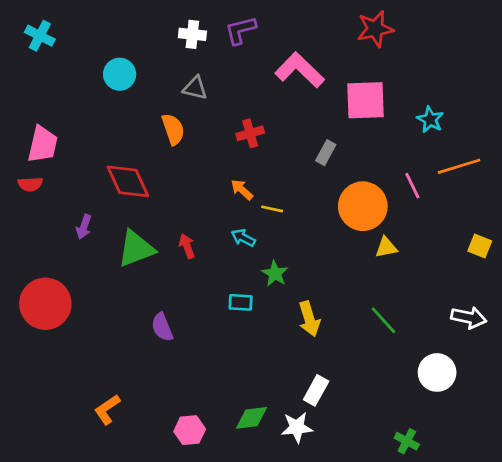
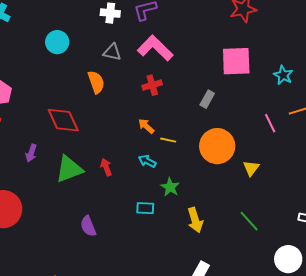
pink L-shape: (300, 70) -> (155, 48), moved
orange circle: (363, 206) -> (217, 146), moved
yellow triangle: (386, 247) -> (251, 168), turned -42

